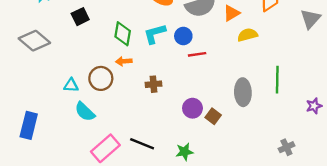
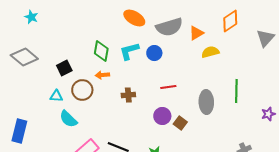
black square: (80, 17) -> (64, 68), moved
red line: (197, 54) -> (168, 87), moved

